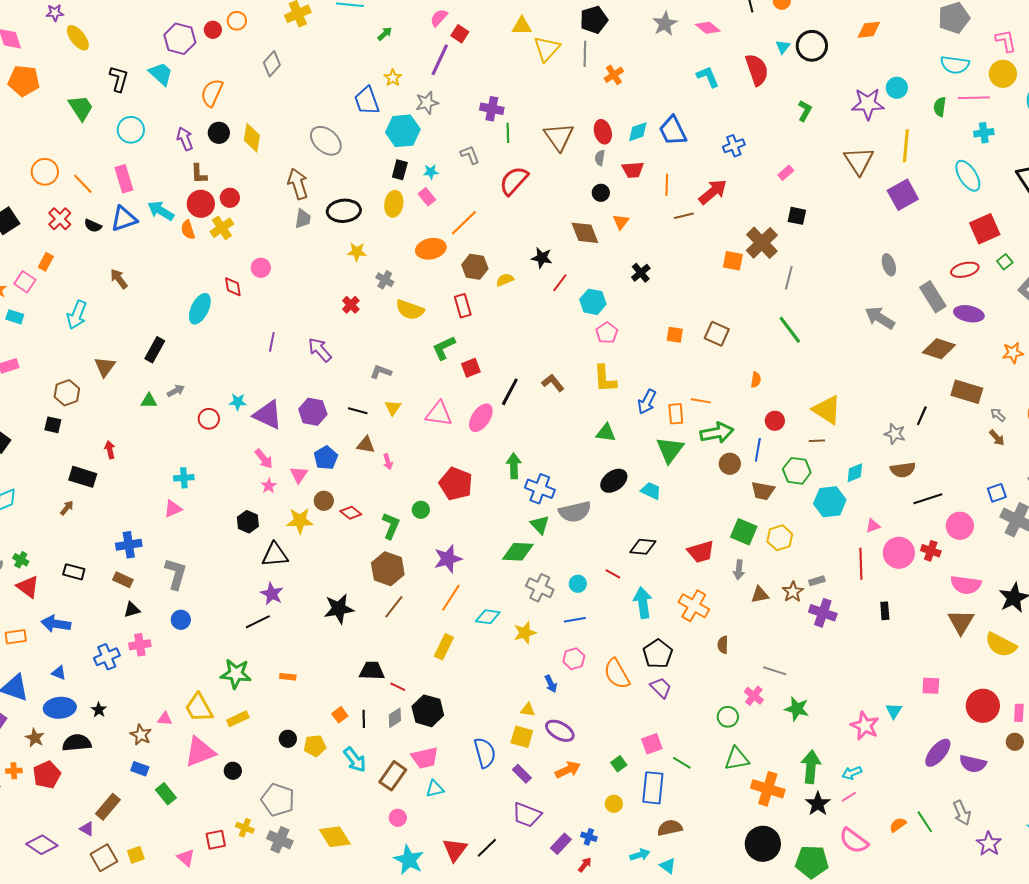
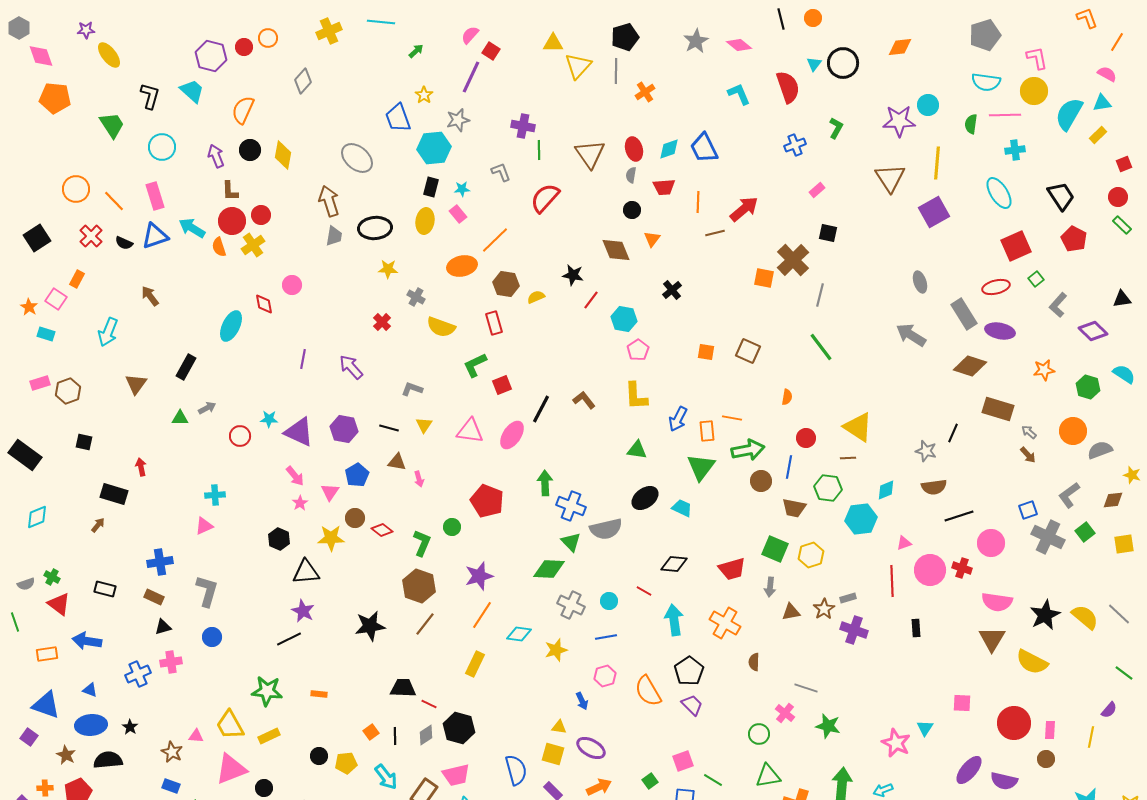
blue cross: (734, 146) -> (795, 145), moved
brown hexagon: (67, 393) -> (68, 391), moved

